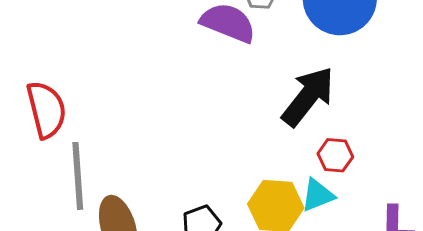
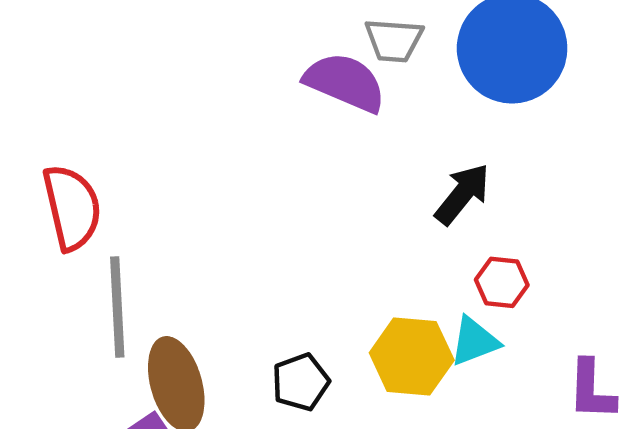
black arrow: (308, 96) -> (462, 194), size x0.7

